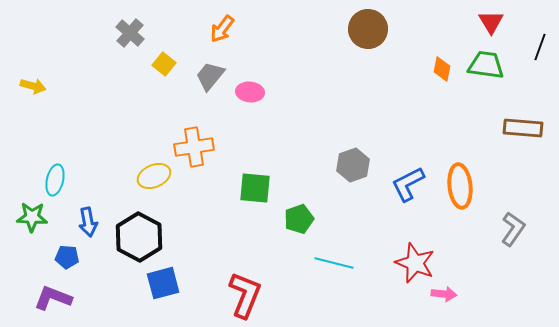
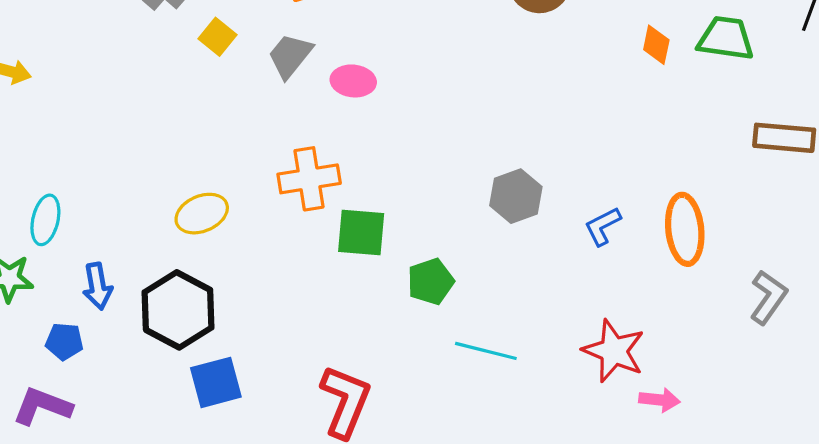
orange cross: (194, 147) -> (309, 179), moved
blue L-shape: (408, 184) -> (603, 226), size x0.7

